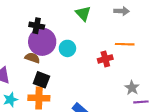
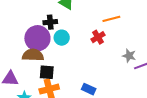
black cross: (37, 26) -> (50, 22), moved
brown semicircle: (32, 58) -> (33, 55), size x1.5

